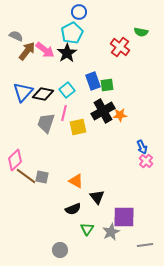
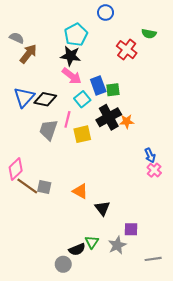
blue circle: (79, 12) -> (106, 13), moved
pink arrow: (45, 50) -> (72, 76), moved
black star: (67, 53) -> (71, 56), turned -30
cyan square: (67, 90) -> (82, 99), moved
black semicircle: (73, 209) -> (77, 249), moved
purple square: (124, 217) -> (131, 229), size x0.6

